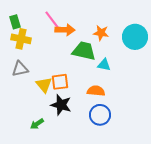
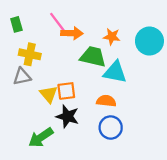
yellow cross: (21, 39) -> (30, 54), moved
cyan triangle: (104, 65) -> (115, 72), size x1.6
green arrow: (37, 124) -> (41, 137), size x1.6

